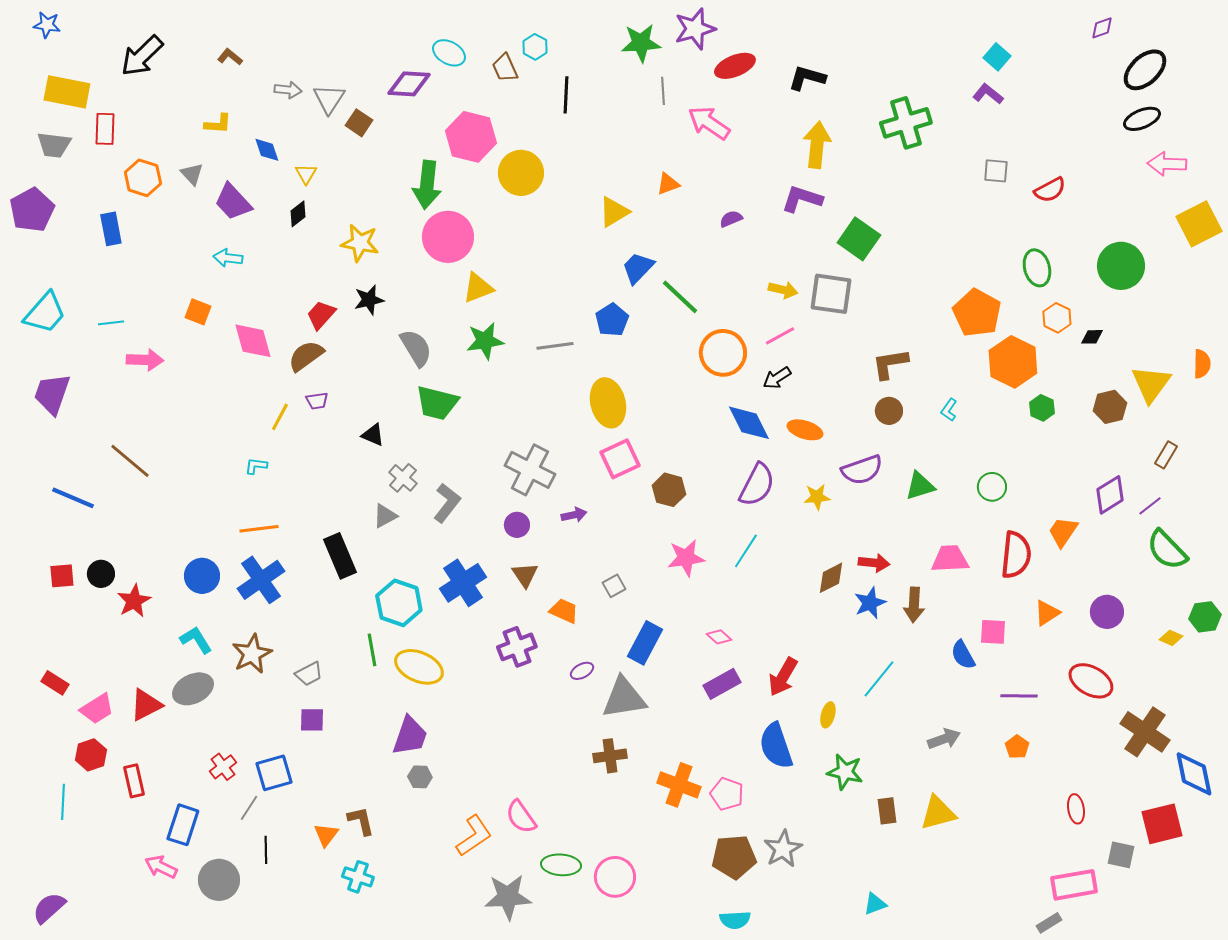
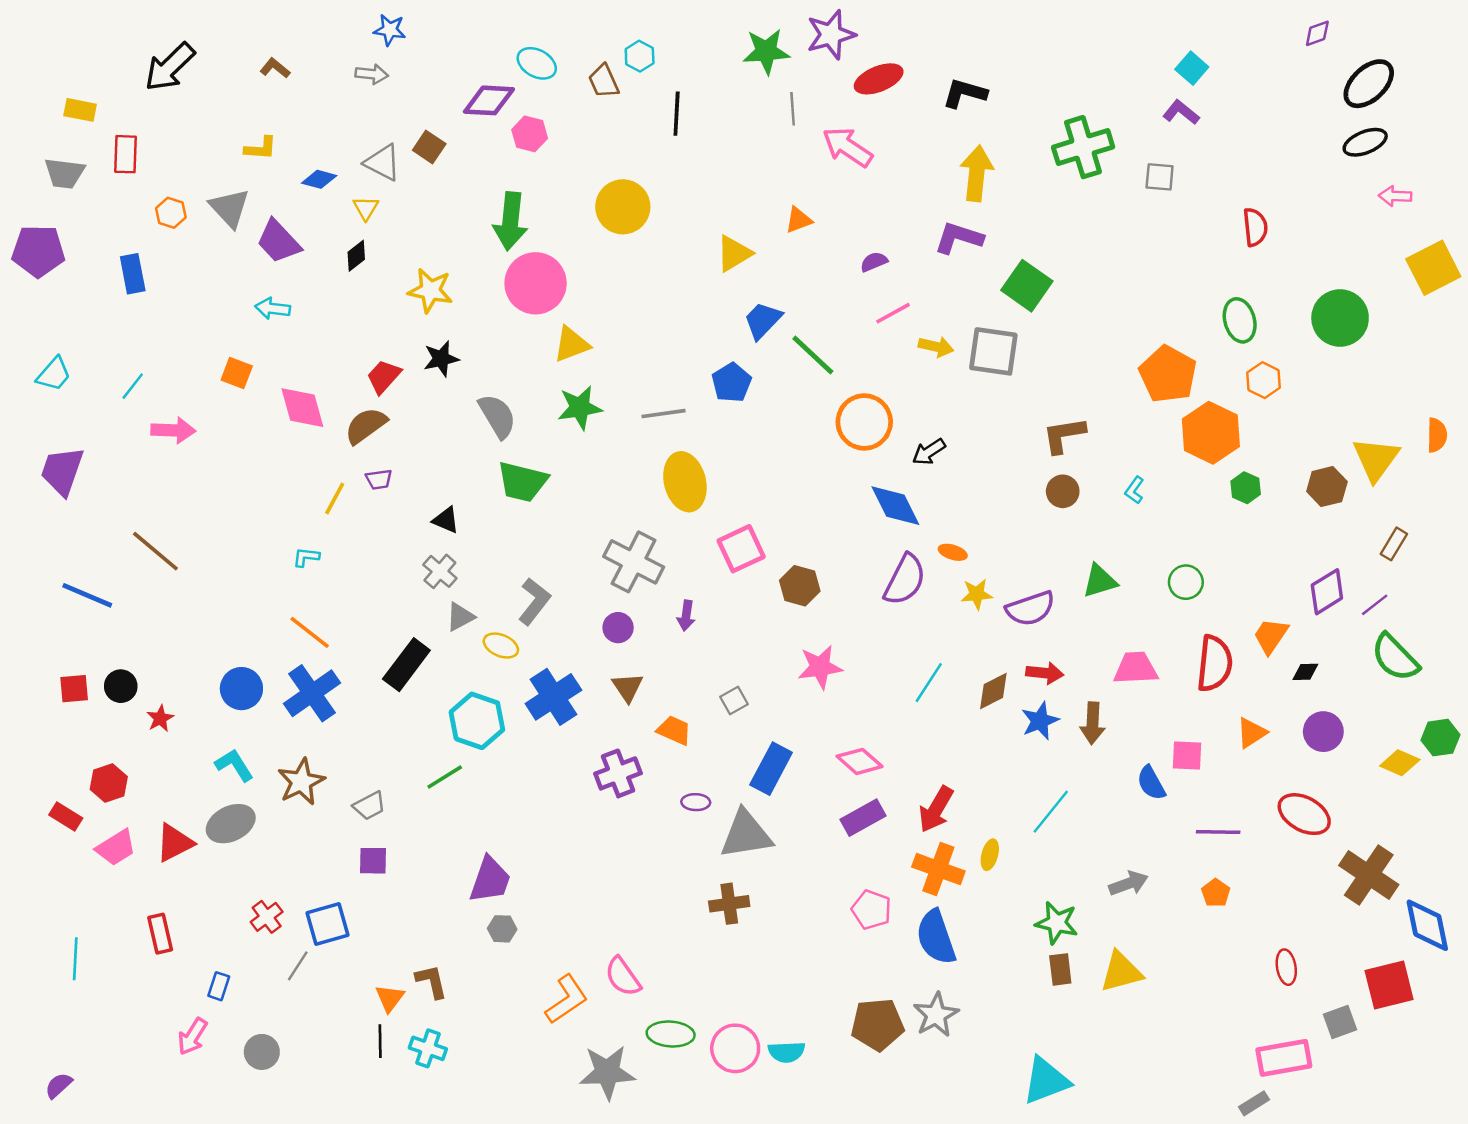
blue star: (47, 25) -> (390, 30), moved
gray arrow: (288, 90) -> (372, 74), moved
yellow rectangle: (67, 92) -> (80, 110), size x0.6
gray triangle: (329, 99) -> (383, 163), moved, turned -36
pink hexagon: (471, 137) -> (530, 134), moved, size x0.6
blue diamond: (267, 150) -> (319, 179), turned -56
pink arrow: (1167, 164) -> (1395, 196), size x0.7
gray square: (996, 171) -> (1160, 177), moved
gray triangle: (192, 174) -> (230, 208), size x1.5
orange hexagon: (143, 178) -> (171, 213), size x0.7
red semicircle: (1050, 190) -> (1255, 227), turned -68
purple pentagon: (32, 210) -> (38, 251), turned 30
cyan trapezoid: (45, 313) -> (54, 374), size x0.7
cyan line: (111, 323) -> (133, 386), turned -45
pink line: (780, 336) -> (893, 313), moved
black diamond: (1092, 337) -> (1305, 672), moved
yellow ellipse: (608, 403) -> (685, 482), moved
orange ellipse: (805, 430) -> (953, 552), moved, size x0.7
purple semicircle: (862, 470) -> (1030, 608), moved
gray cross: (403, 478) -> (440, 571), moved
purple arrow: (574, 515) -> (686, 616), turned 110
orange line: (259, 529) -> (310, 632), turned 45
cyan line: (746, 551) -> (929, 683), moved
black rectangle: (340, 556) -> (406, 665), turned 60
red star: (134, 601) -> (160, 718), size x0.7
pink diamond: (719, 637) -> (859, 761), size x1.5
yellow diamond: (1171, 638) -> (1400, 763), size x1.4
green line: (372, 650) -> (445, 777), turned 68
yellow ellipse: (419, 667) -> (501, 646), moved, size x0.6
purple ellipse: (582, 671) -> (696, 802), turned 30
blue semicircle: (776, 746) -> (936, 937), moved
red hexagon: (91, 755) -> (109, 783), moved
green star: (845, 772) -> (1057, 923), moved
orange cross: (679, 785) -> (938, 869), moved
pink pentagon: (727, 794) -> (871, 910), moved
blue rectangle: (183, 825) -> (219, 986), size x0.6
black line: (266, 850) -> (380, 1041), moved
gray square: (1121, 855) -> (1340, 1022), turned -32
pink arrow: (161, 867) -> (192, 1036), turned -84
gray circle: (219, 880) -> (262, 1052), size x0.7
cyan triangle: (875, 904) -> (1046, 1081), size x1.8
purple semicircle: (49, 908) -> (59, 1085), size x0.7
cyan semicircle: (735, 920) -> (787, 1052), moved

